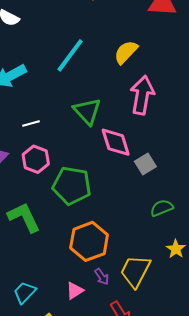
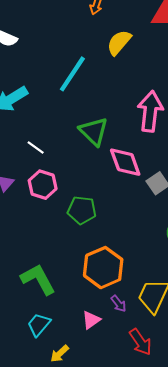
yellow semicircle: (126, 52) -> (119, 42), moved
white line: (31, 123) -> (36, 148), turned 54
green pentagon: (72, 186) -> (82, 210), size x0.7
green L-shape: (24, 217) -> (38, 279), moved

